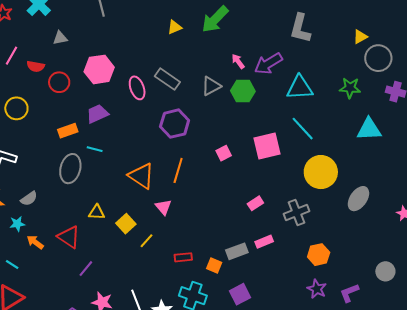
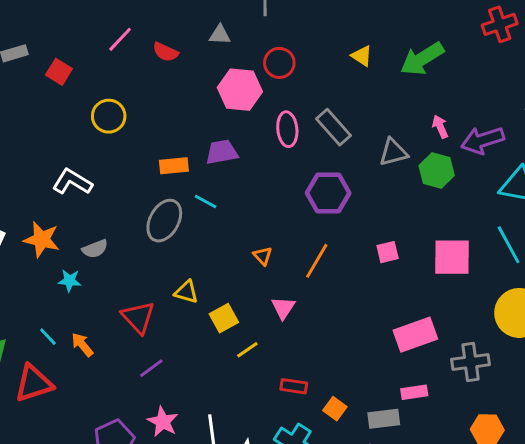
yellow triangle: (175, 27) -> (362, 56), turned 42
gray triangle: (60, 38) -> (220, 35), moved
red semicircle: (36, 66) -> (166, 52), moved
red circle: (59, 82) -> (279, 63), moved
orange triangle: (141, 176) -> (263, 256), size x0.5
pink rectangle: (255, 203) -> (415, 335), size x1.8
orange arrow: (35, 242) -> (82, 345), moved
gray rectangle: (237, 251) -> (384, 419), moved

